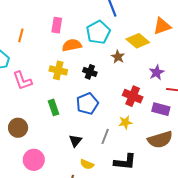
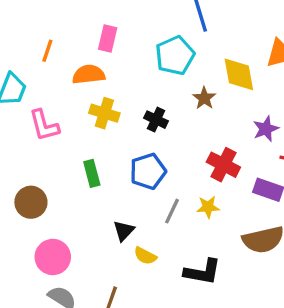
yellow diamond: (138, 41) -> (239, 74), turned 35
orange semicircle: (72, 45) -> (89, 74), moved
gray line: (105, 136) -> (172, 211), moved
yellow semicircle: (87, 164) -> (145, 256), moved

